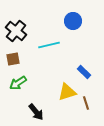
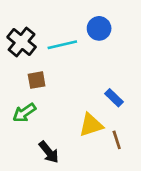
cyan line: (49, 45) -> (62, 45), moved
brown square: (13, 59) -> (37, 80), moved

